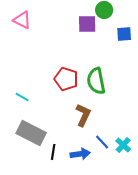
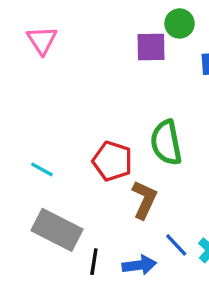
pink triangle: (22, 20) -> (42, 40), turned 30
red pentagon: (66, 79) -> (112, 161), moved

